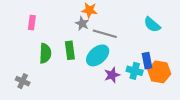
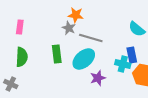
green semicircle: (45, 53) -> (22, 57), moved
blue rectangle: (147, 61) -> (132, 55), moved
cyan cross: (135, 71) -> (123, 64), moved

